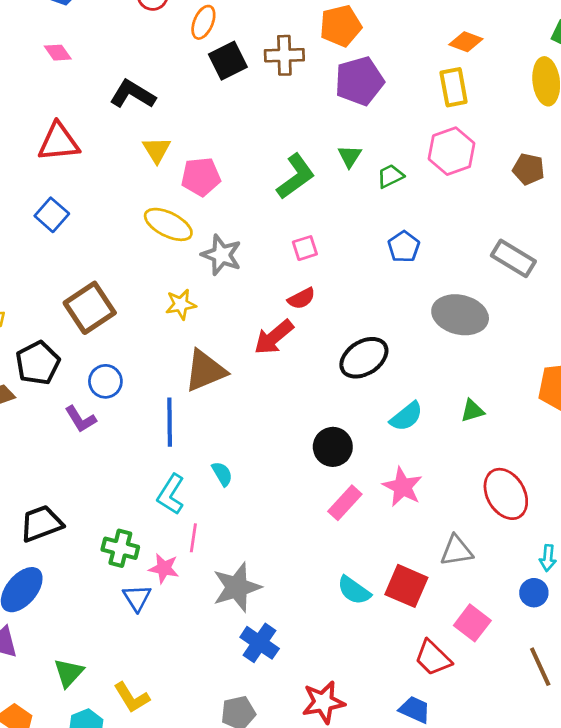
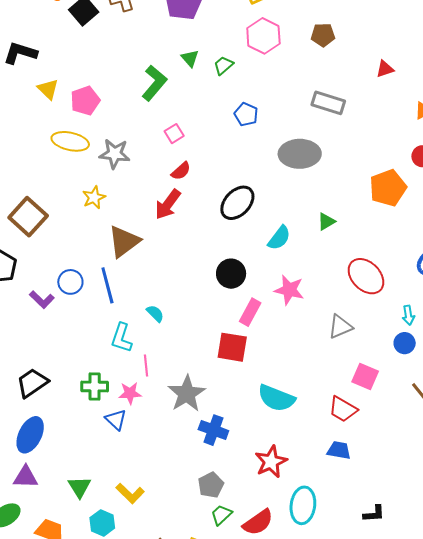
blue circle: (105, 381) -> (70, 282), moved
red square: (406, 586) -> (232, 347), moved
cyan semicircle: (354, 590) -> (276, 398), moved, size x1.4

